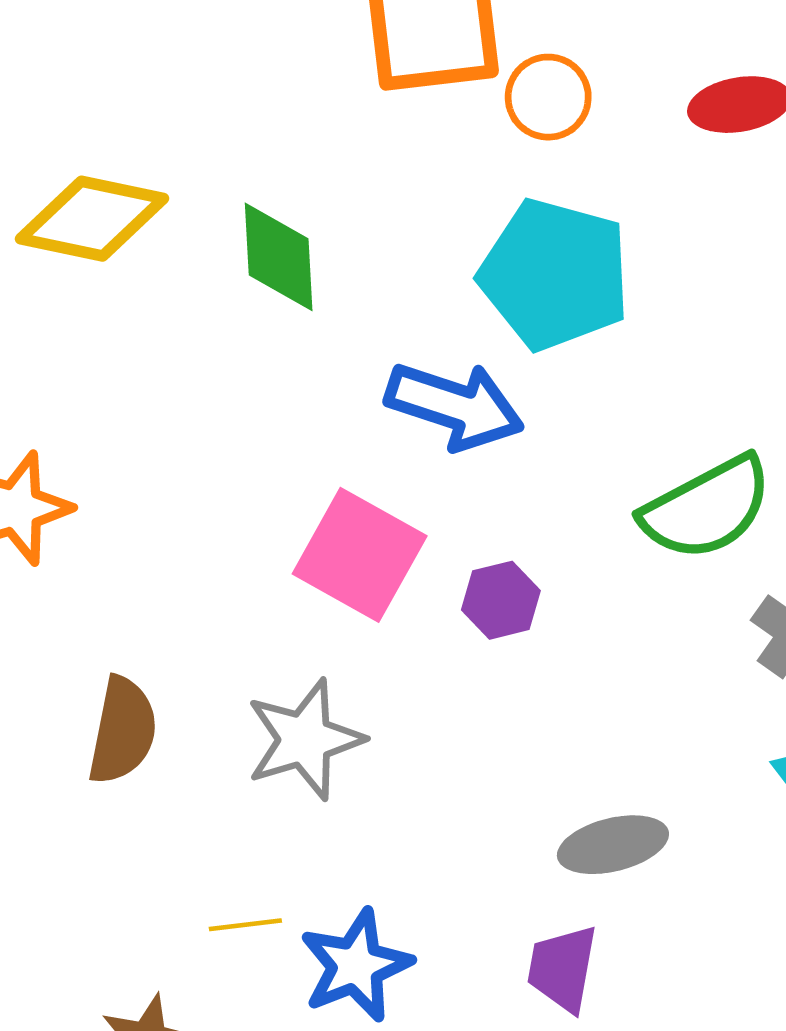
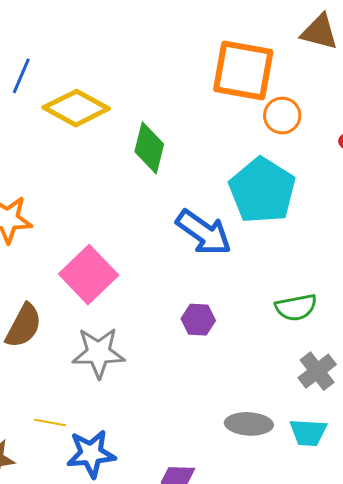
green semicircle: (707, 508) -> (296, 307), size x0.7
pink square: (360, 555) -> (89, 275), moved
gray ellipse: (613, 845) -> (249, 424), moved

